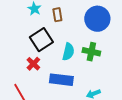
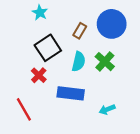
brown rectangle: (57, 15) -> (80, 31), moved, turned 40
green cross: (91, 52) -> (105, 62), turned 30

